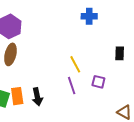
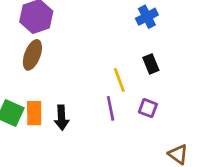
blue cross: (89, 16) -> (147, 17), turned -35
black rectangle: (120, 53) -> (151, 64), moved, turned -32

